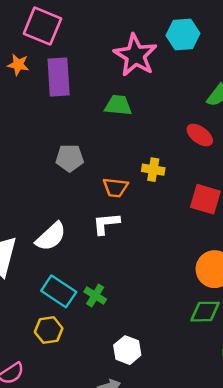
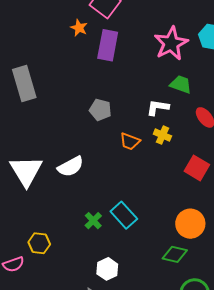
green trapezoid: (118, 105) -> (181, 84), moved
white L-shape: (106, 223) -> (158, 108), moved
cyan rectangle: (59, 291) -> (124, 215), moved
yellow hexagon: (49, 330) -> (39, 243), moved

